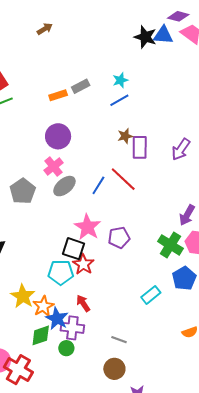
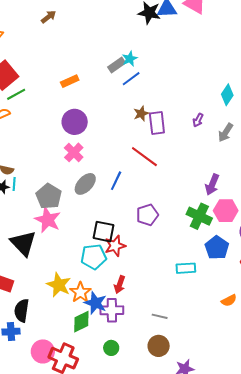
gray rectangle: (81, 86) -> (117, 65), moved
purple arrow: (181, 149) -> (198, 120), size x0.6
blue line: (98, 185) -> (116, 181), moved
gray ellipse: (64, 186) -> (85, 184), moved
gray pentagon: (23, 191) -> (49, 196), moved
pink star: (87, 227) -> (48, 220), moved
red star: (83, 264) -> (115, 246), turned 30
cyan rectangle: (151, 295) -> (186, 268), turned 42
red arrow: (83, 303) -> (120, 285), turned -120
green circle: (66, 348) -> (111, 348), moved

